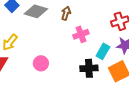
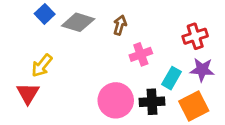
pink circle: (41, 63) -> (116, 100), moved, size x1.6

